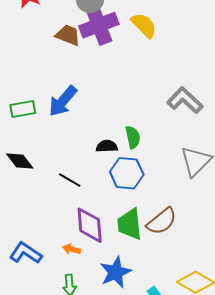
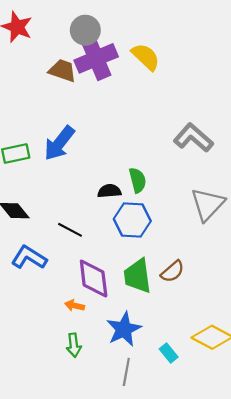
brown semicircle: (162, 221) -> (172, 271), size x0.7
blue L-shape: (26, 253) -> (29, 258), moved

